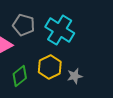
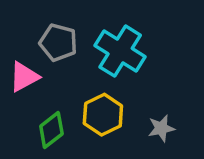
gray star: (75, 76) -> (161, 128), moved

